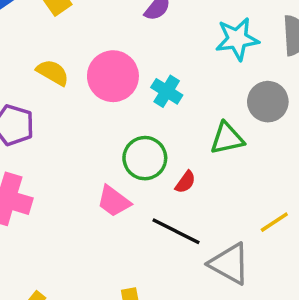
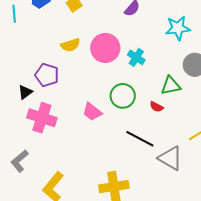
yellow semicircle: (53, 72) -> (70, 45), turned 132
red semicircle: (185, 182) -> (157, 107), moved, turned 80
pink trapezoid: (114, 201) -> (92, 112), moved

